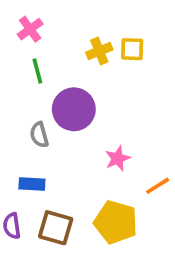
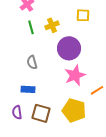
yellow cross: (99, 51) -> (52, 25), moved
purple circle: (74, 109) -> (69, 48), moved
pink star: (118, 158) -> (75, 75), size x1.5

